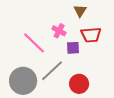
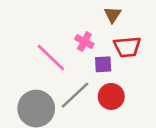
red circle: (79, 84) -> (111, 96), moved

